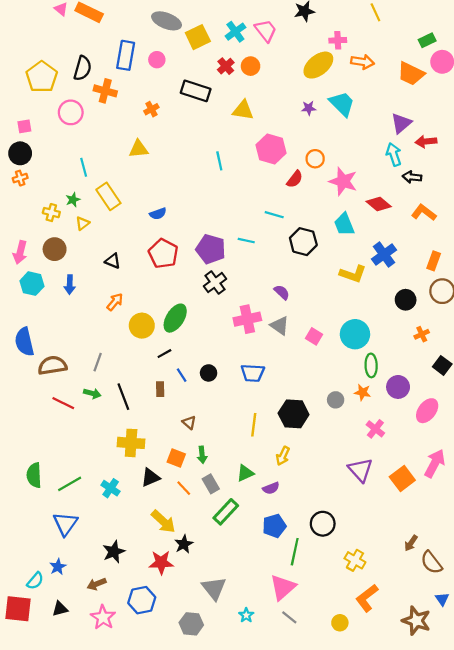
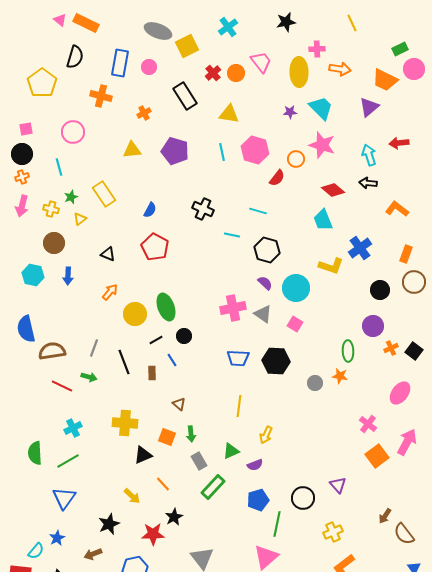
pink trapezoid: (266, 31) -> (261, 62), moved
cyan cross: (235, 32) -> (228, 27), moved
yellow ellipse: (318, 65) -> (299, 72), turned -52
black semicircle: (83, 68) -> (75, 57), moved
black rectangle: (196, 91) -> (185, 96), turned 40
pink circle: (71, 112) -> (73, 132), moved
purple triangle: (401, 123) -> (369, 107), moved
cyan line: (219, 161) -> (222, 152), moved
cyan line: (84, 167) -> (59, 167), moved
black arrow: (412, 177) -> (368, 183), moved
pink star: (343, 181) -> (322, 145), moved
red diamond: (379, 204) -> (333, 190), moved
blue semicircle: (158, 214) -> (150, 210), turned -42
black hexagon: (303, 242) -> (267, 250), moved
purple pentagon: (211, 249) -> (175, 151), moved
pink arrow: (20, 252) -> (22, 206), moved
black cross: (215, 283) -> (203, 209), moved, turned -30
green ellipse: (175, 318) -> (166, 307), turned -52
cyan circle: (355, 334) -> (296, 288), moved
orange cross: (422, 334) -> (391, 348), moved
black circle: (209, 373) -> (184, 336), moved
purple circle: (398, 387) -> (373, 326), moved
black line: (123, 397) -> (124, 362), moved
black hexagon: (294, 414) -> (276, 361), moved
pink cross: (375, 429) -> (368, 424), moved
purple triangle: (360, 470) -> (338, 485), moved, size x0.7
cyan cross: (111, 488) -> (73, 428), moved, turned 30
orange line: (184, 488) -> (163, 484), moved
yellow arrow: (163, 522) -> (132, 496), moved, size x0.7
yellow cross: (355, 560) -> (333, 532), turned 36

